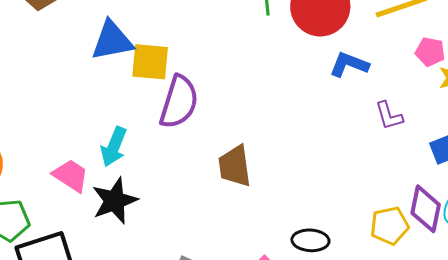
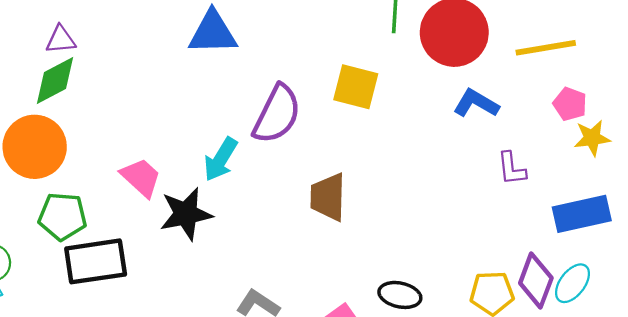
yellow square: (150, 62) -> (356, 87), moved
cyan arrow: (114, 147) -> (221, 159), moved

